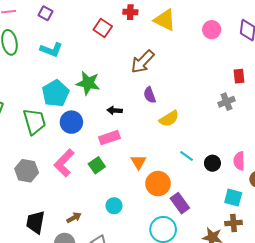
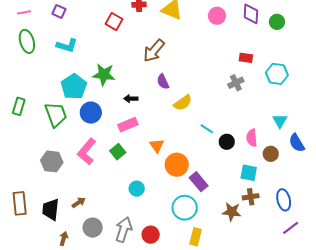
red rectangle: (239, 76) -> (246, 58), turned -72
cyan line: (186, 156) -> (207, 129), moved
brown arrow: (74, 218) -> (79, 203), moved
black trapezoid: (35, 222) -> (51, 209), moved

